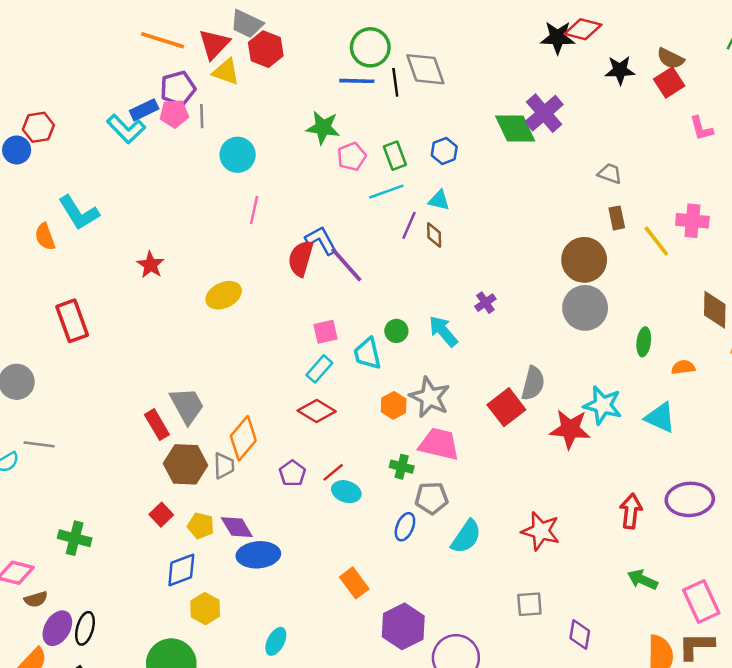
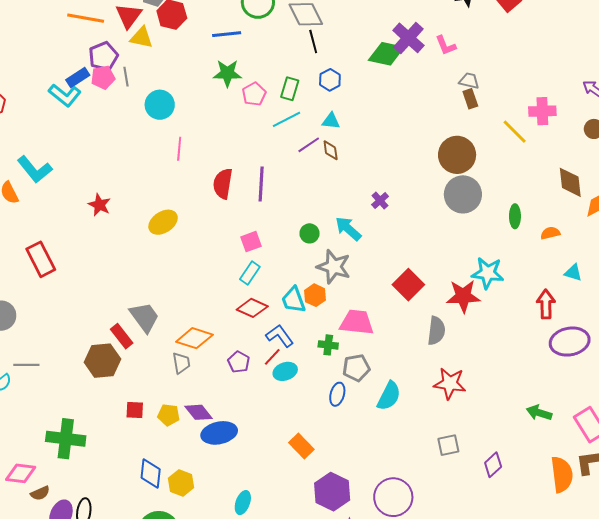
blue line: (357, 81) -> (227, 34), moved
black line: (395, 82) -> (313, 42), moved
pink L-shape: (701, 128) -> (446, 45), moved
green diamond: (515, 129) -> (386, 54), turned -45
green rectangle: (395, 156) -> (290, 89), turned 45
brown rectangle: (617, 218) -> (470, 99), moved
purple line: (409, 225) -> (309, 145), turned 40
blue L-shape: (321, 240) -> (280, 336), moved
purple line: (346, 265) -> (261, 184), turned 52
cyan trapezoid: (367, 354) -> (293, 300), moved
gray semicircle: (533, 383) -> (436, 331), moved
gray star: (430, 397) -> (334, 267), moved
cyan triangle: (660, 418) -> (573, 273), moved, size x0.7
orange diamond: (243, 438) -> (194, 338), turned 75
brown hexagon: (186, 464) -> (102, 361), moved
cyan ellipse: (346, 492) -> (285, 371), turned -30
red arrow: (631, 511) -> (546, 304), moved
red square: (161, 515) -> (135, 410), turned -36
green cross: (75, 538) -> (66, 439), size x1.4
blue diamond: (181, 570) -> (151, 474), moved, turned -56
purple hexagon: (403, 626) -> (332, 492), moved
purple diamond: (580, 635) -> (493, 465), turned 45

